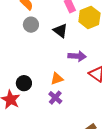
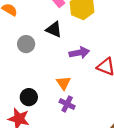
gray circle: (31, 25) -> (26, 44), moved
orange triangle: (57, 79) -> (64, 83), turned -32

